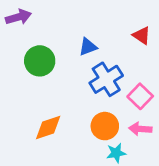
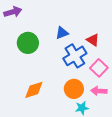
red triangle: (142, 35) -> (93, 40), moved

